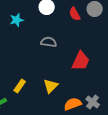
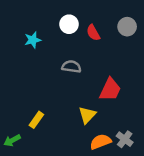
red semicircle: (75, 14) -> (93, 33), moved
yellow triangle: (51, 86) -> (87, 115), moved

